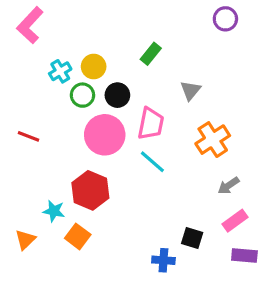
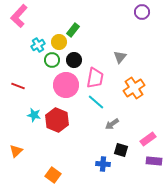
green rectangle: (151, 54) -> (73, 30), moved
gray arrow: (229, 186) -> (112, 124), moved
cyan star: (54, 211) -> (34, 115), moved
orange square: (78, 236) -> (53, 175), moved

